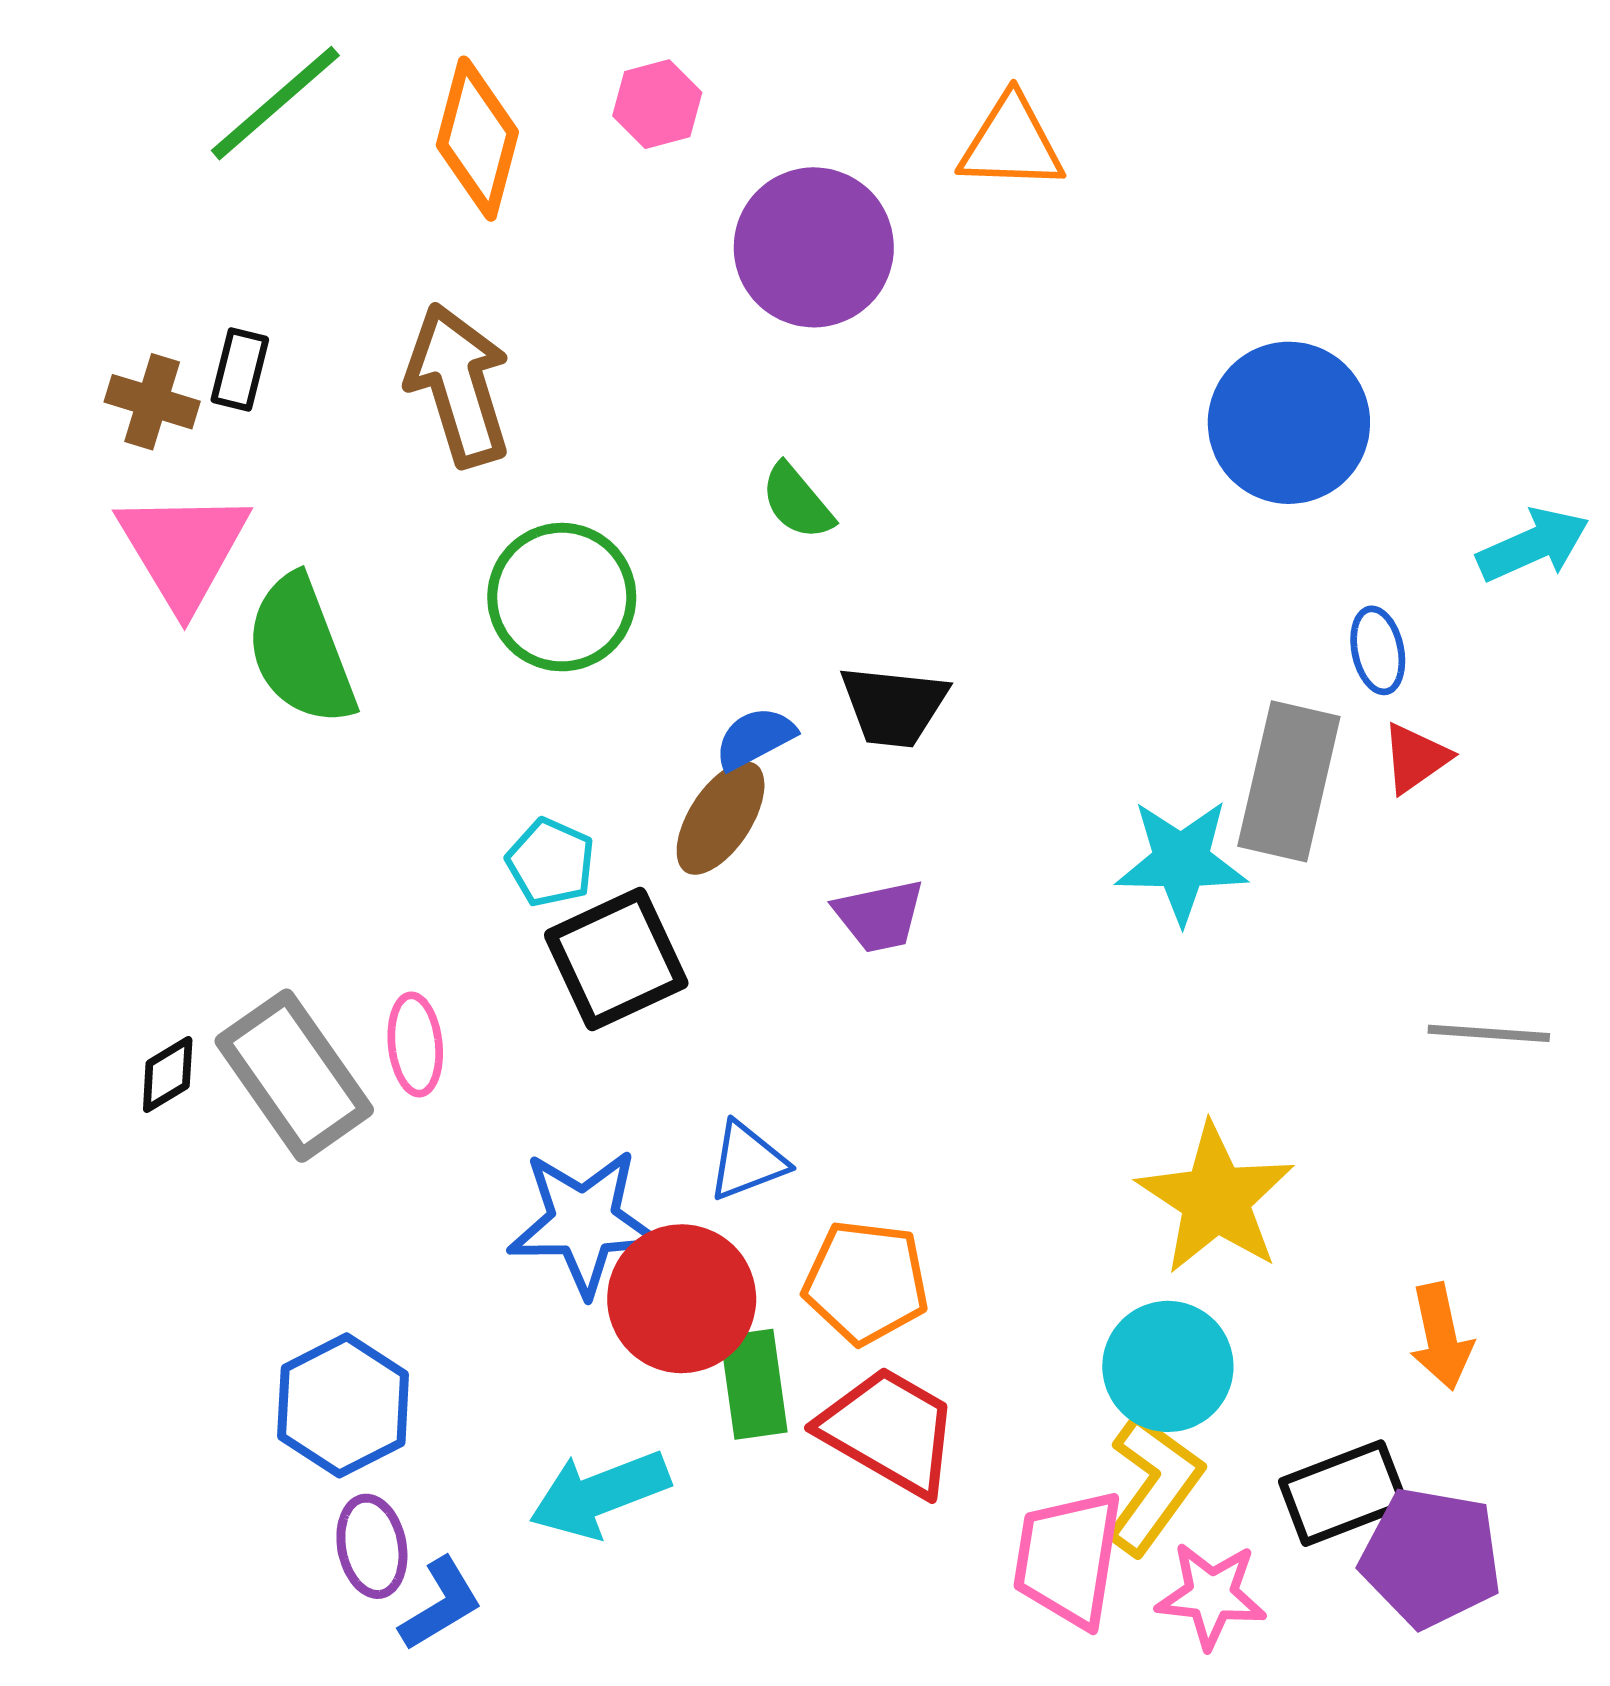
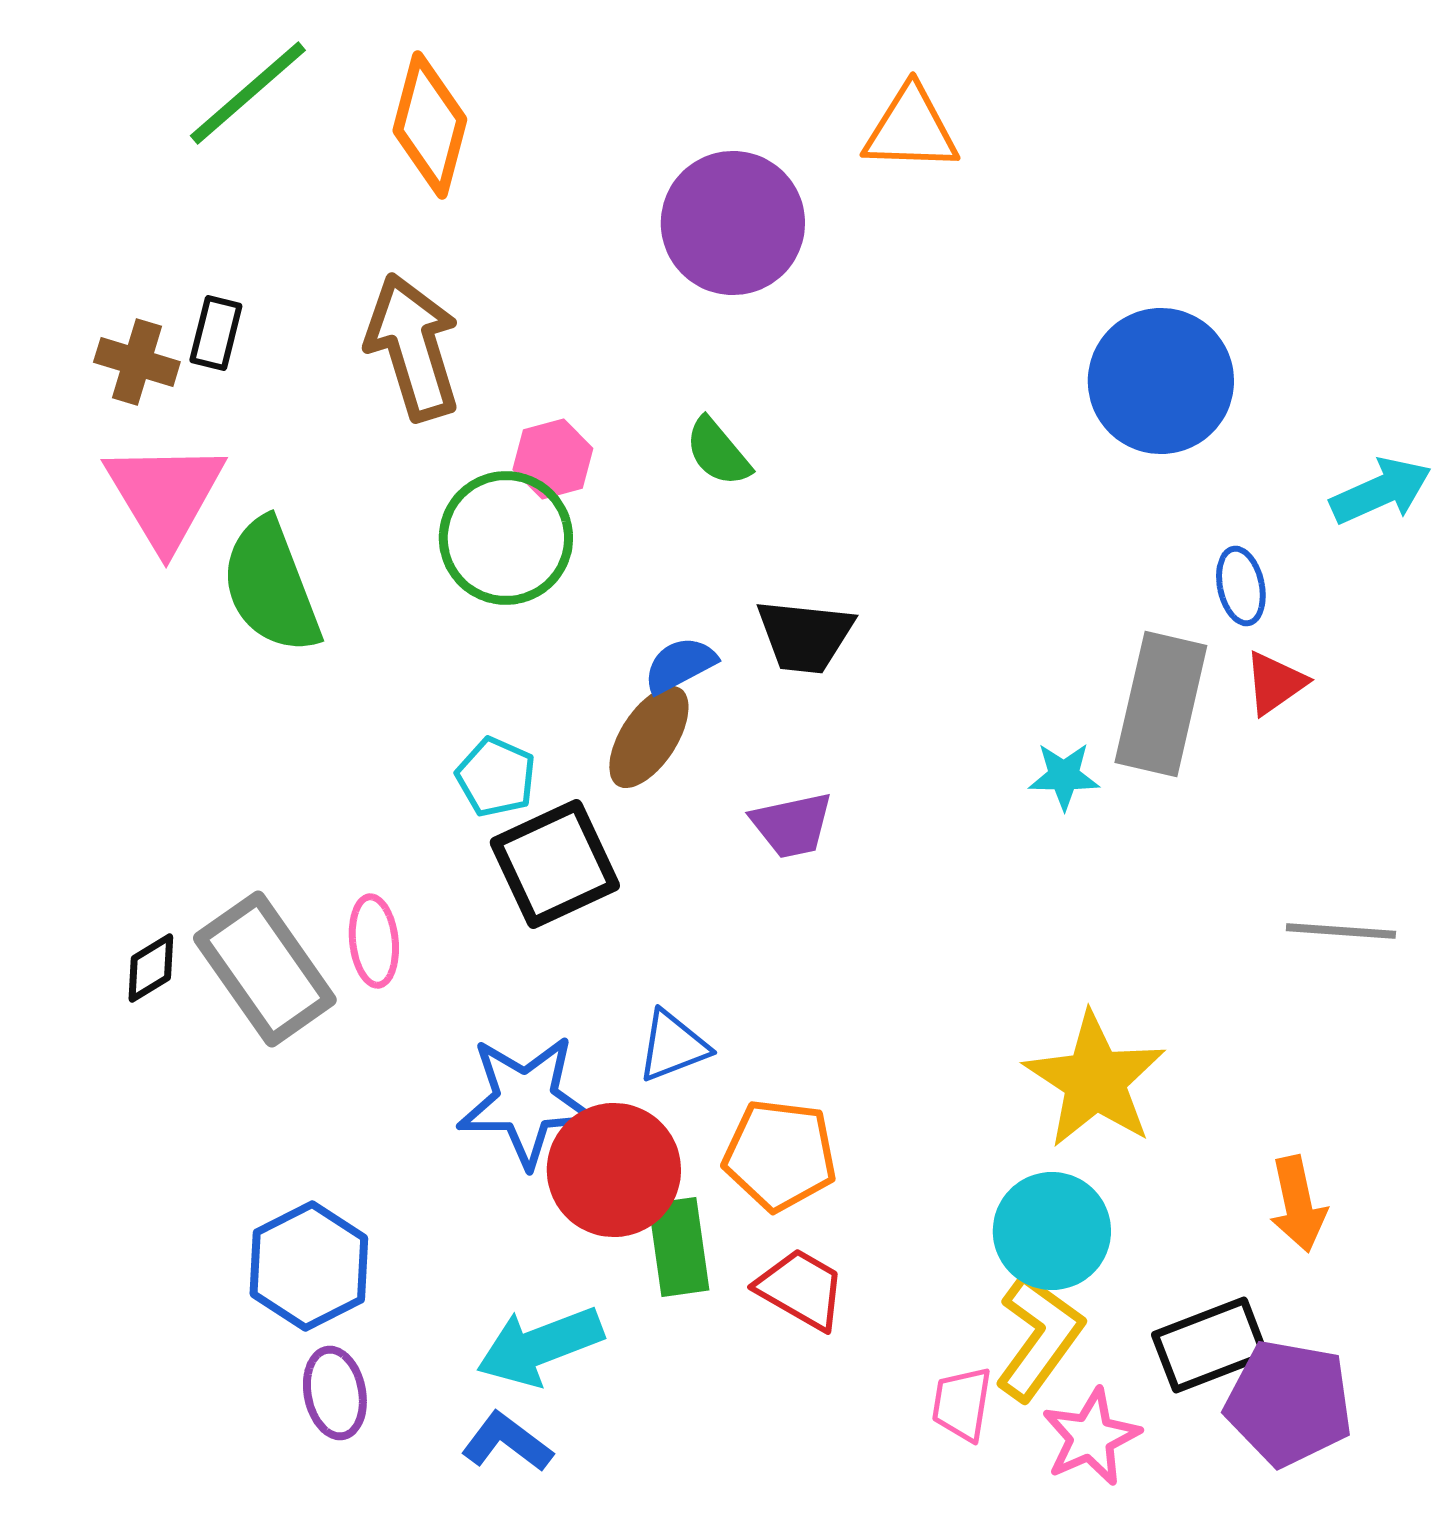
pink hexagon: (657, 104) -> (553, 459), moved
cyan star: (1181, 861) -> (1064, 776), size x0.6
red trapezoid: (889, 1431) -> (801, 1289), size x0.7
pink trapezoid: (1068, 1559) -> (962, 1404), size x0.6
pink star: (1211, 1595) -> (1091, 1437), turned -30
blue L-shape: (441, 1604) -> (507, 1442), moved, turned -112

